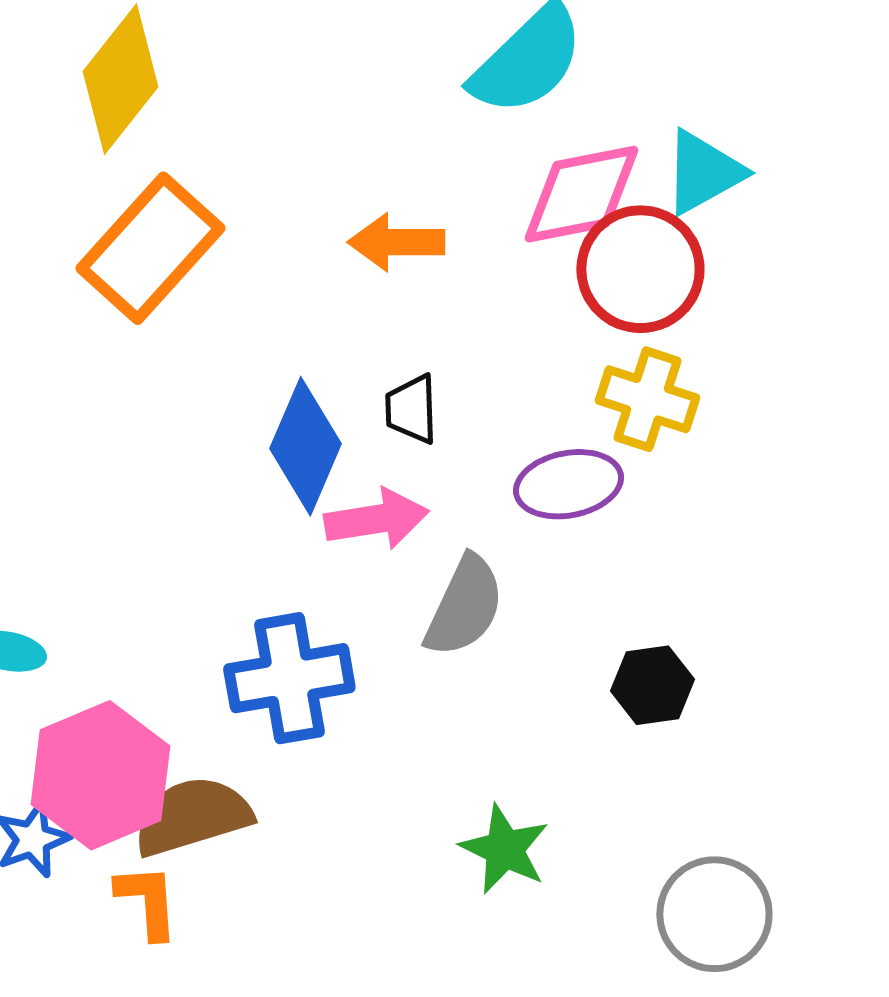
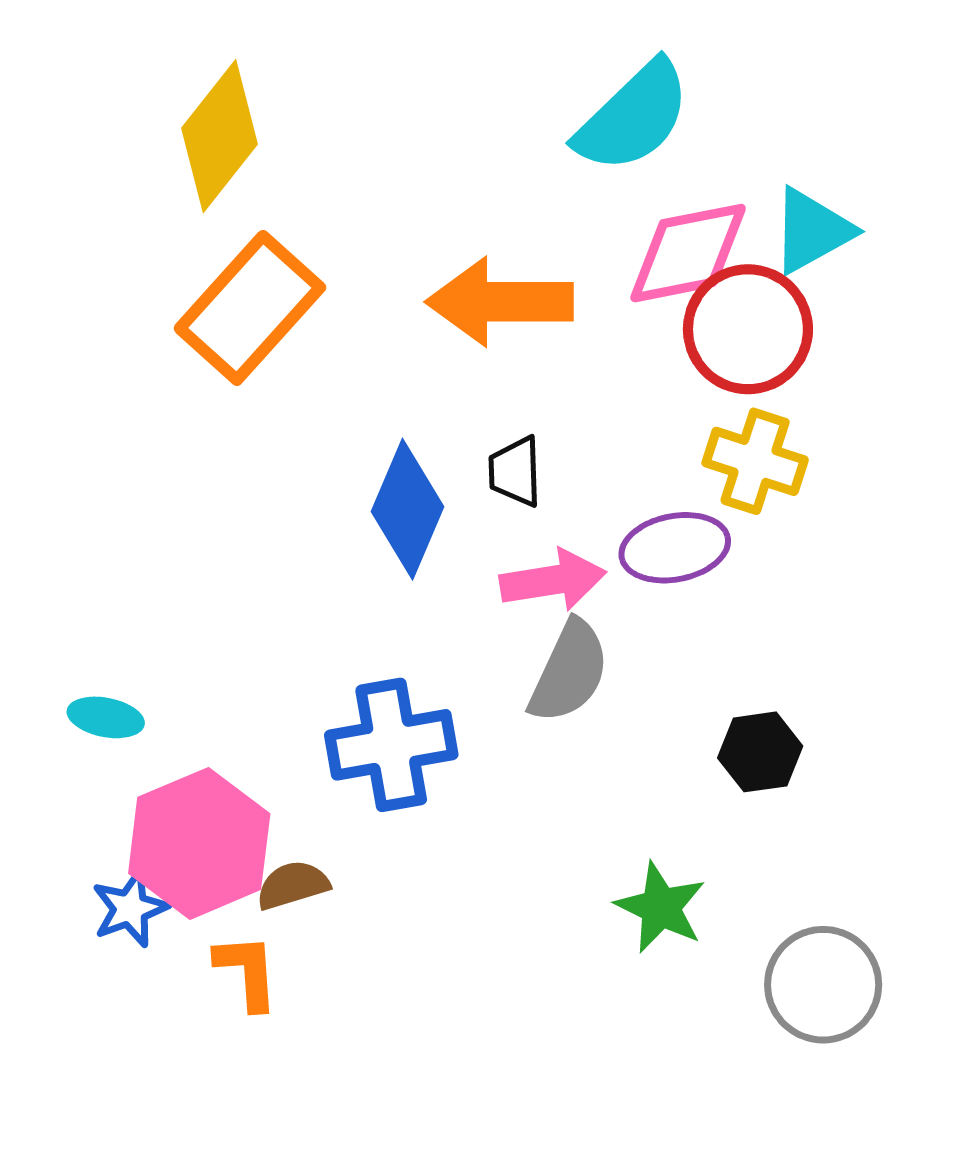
orange arrow: (396, 242) -> (500, 302), size x1.5
pink arrow: (376, 519) -> (553, 580), moved
brown semicircle: (192, 816) -> (293, 885), size x0.6
green star: (504, 849) -> (661, 907), moved

